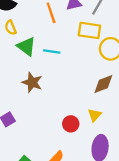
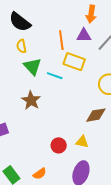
yellow rectangle: (89, 30) -> (74, 62), moved
yellow triangle: (95, 115) -> (82, 142), turned 48

